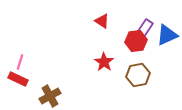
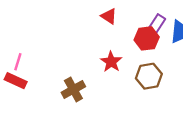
brown cross: (50, 96) -> (73, 89), moved

